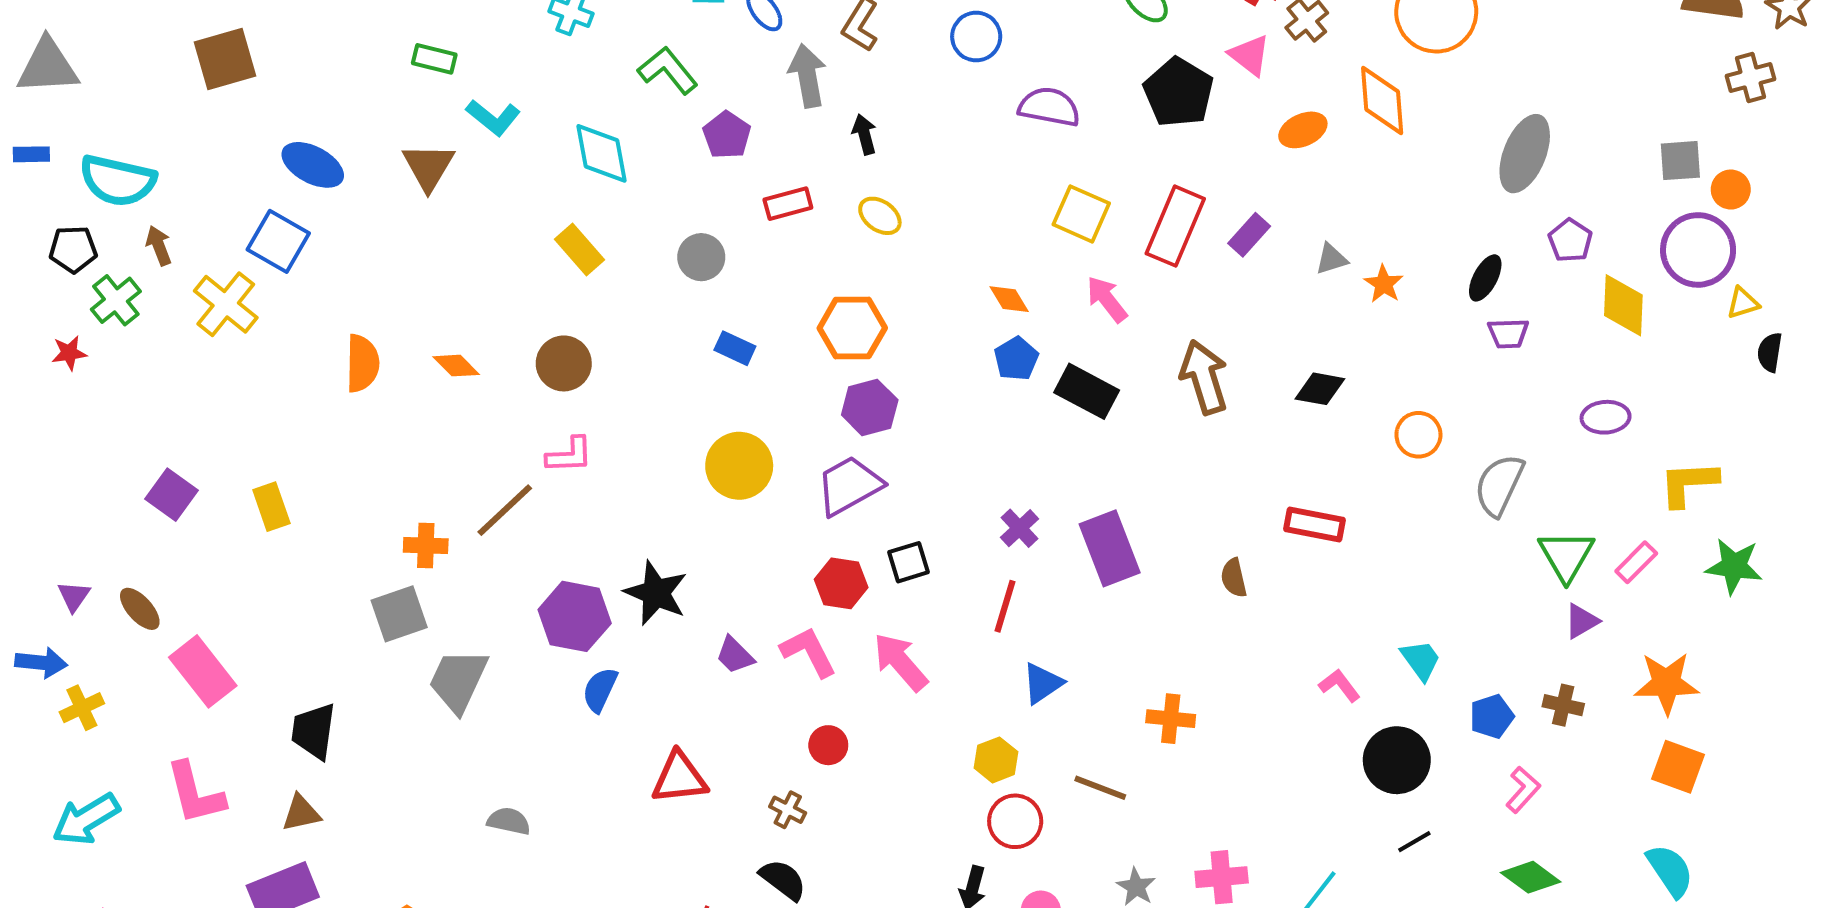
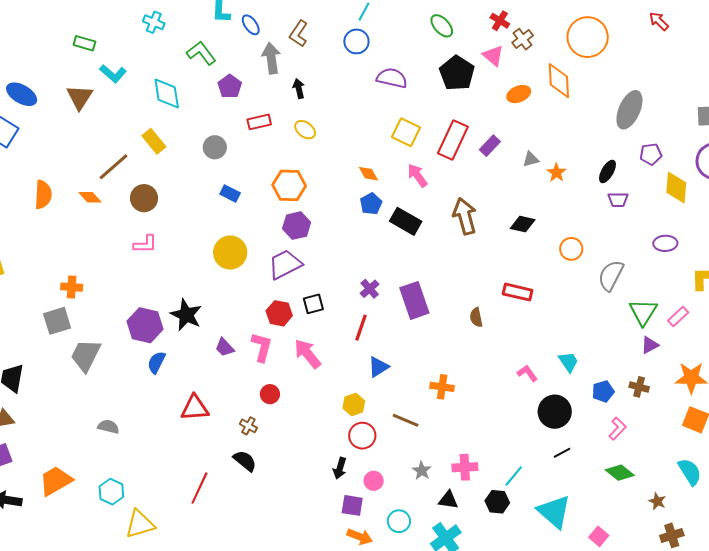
purple pentagon: (1570, 240) -> (651, 154), turned 30
brown line: (505, 510) -> (113, 167), moved
pink L-shape: (809, 652) -> (262, 347), turned 40

